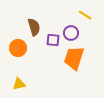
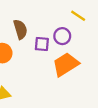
orange trapezoid: (74, 58) -> (66, 64), turned 40

